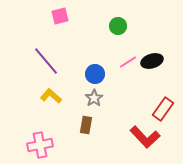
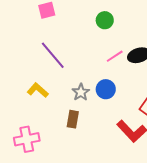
purple line: (46, 61) -> (53, 55), moved
blue circle: (95, 74) -> (106, 89), moved

